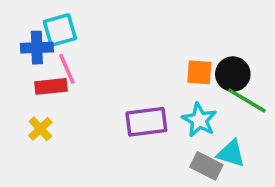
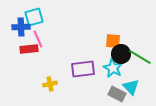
black circle: (233, 74) -> (121, 54), moved
yellow cross: (40, 129) -> (50, 84), moved, turned 32
cyan triangle: (231, 154) -> (131, 87), turned 30

